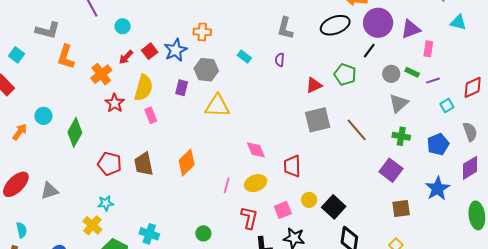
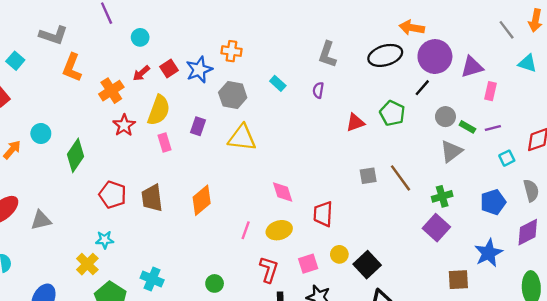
green rectangle: (412, 72) -> (467, 127), moved
purple rectangle: (182, 88) -> (198, 126), moved
gray square: (318, 120) -> (368, 176), moved, size x0.6
green cross: (401, 136) -> (442, 196), moved, turned -30
brown square: (401, 209) -> (458, 280), moved

